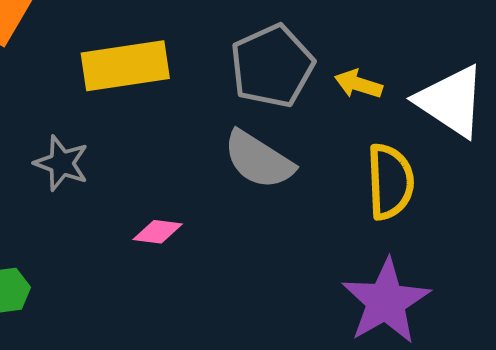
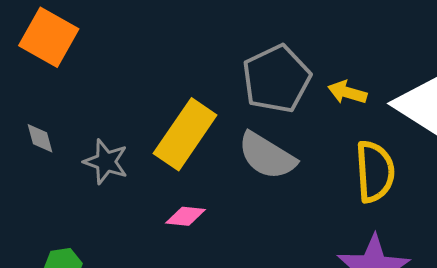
yellow rectangle: (125, 66) -> (185, 134), moved, turned -46

